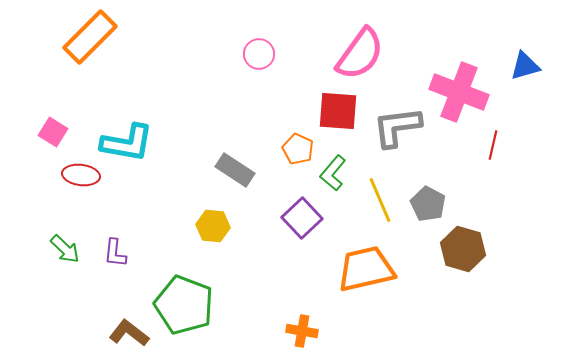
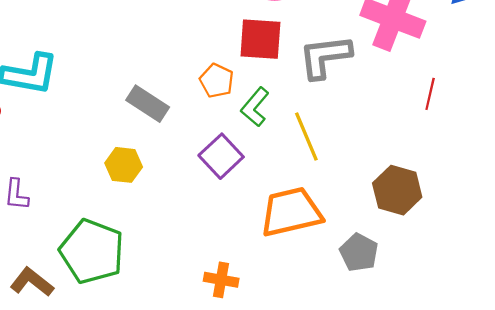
red line: (493, 145) -> (430, 94), moved
gray pentagon: (428, 204) -> (359, 252), moved

